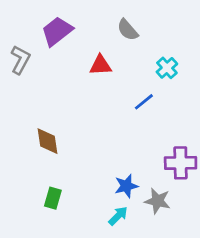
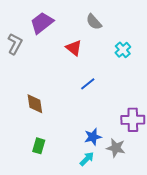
red triangle: (100, 65) -> (74, 48), turned 42
blue line: (144, 102) -> (88, 84), moved

